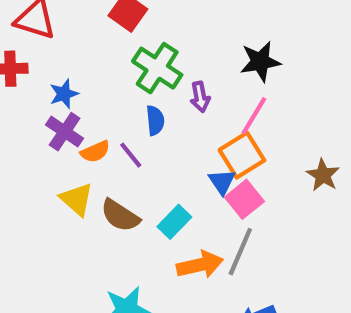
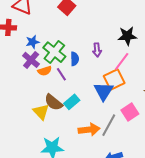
green cross: (157, 68) -> (54, 52), moved
blue triangle: (222, 182) -> (103, 91), size x1.5
yellow triangle: (77, 199) -> (41, 112), moved
pink square: (244, 199) -> (130, 112), moved
cyan rectangle: (174, 222) -> (72, 102), moved

